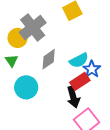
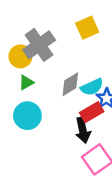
gray diamond: (49, 59) -> (70, 84), moved
green triangle: (12, 61) -> (26, 82), moved, turned 32

